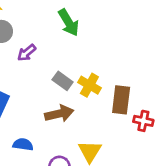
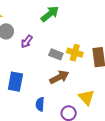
green arrow: (69, 23) -> (50, 14), turned -84
blue semicircle: (23, 144) -> (40, 104), turned -80

